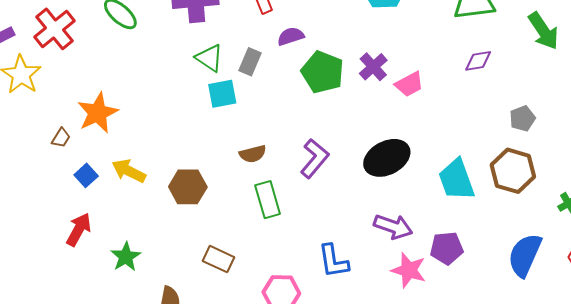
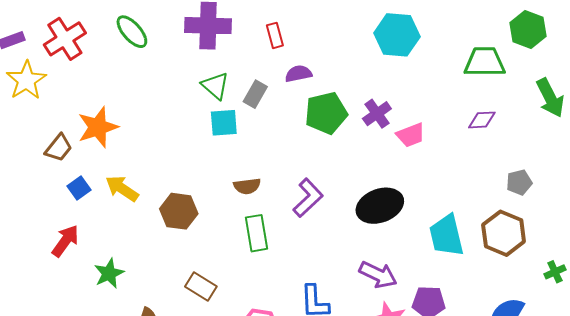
green pentagon: (323, 72) -> (326, 113), turned 30
brown trapezoid: (61, 138) -> (59, 148), size x1.4

